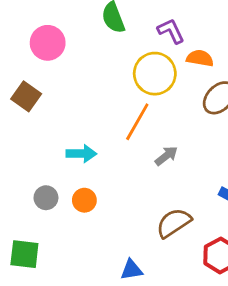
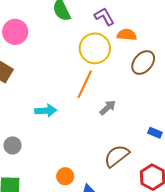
gray circle: (46, 198) -> (12, 145), moved
orange circle: (84, 200) -> (65, 176), moved

